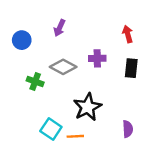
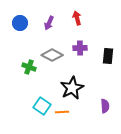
red arrow: (128, 34) -> (77, 18), moved
blue circle: (22, 40) -> (20, 23), moved

